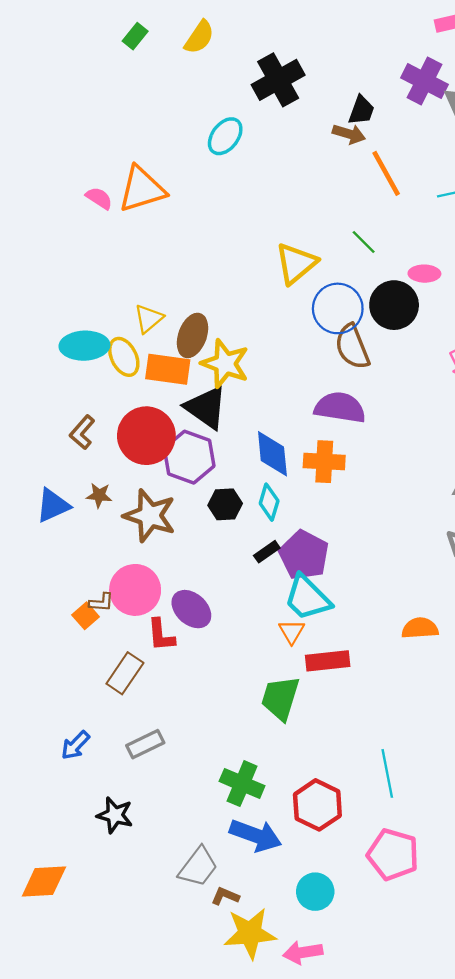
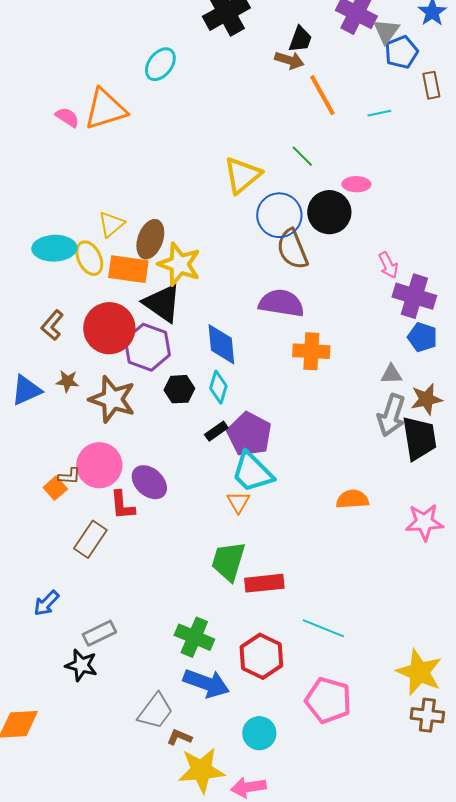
cyan ellipse: (225, 136) -> (160, 64), moved
orange cross: (324, 462) -> (311, 351), moved
red rectangle: (328, 661) -> (264, 583), moved
gray rectangle: (145, 744) -> (99, 633), moved
cyan line: (387, 773) -> (323, 628), turned -57

